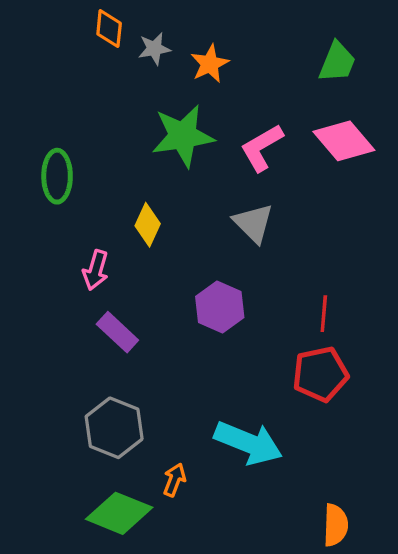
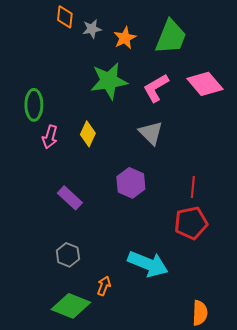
green trapezoid: (337, 62) -> (171, 37), moved, size x1.4
pink arrow: (96, 270) -> (50, 137), moved
gray hexagon: (114, 428) -> (68, 255), size x0.7

